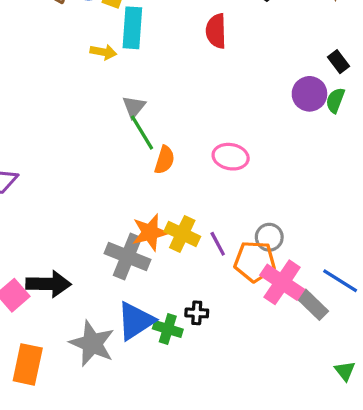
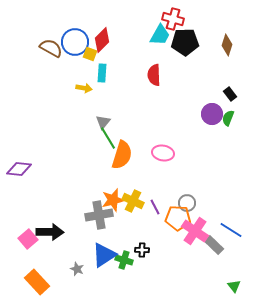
cyan rectangle: (132, 28) -> (102, 73), size x0.7
orange semicircle: (165, 160) -> (122, 155), size x1.6
gray cross: (127, 257) -> (99, 215), turned -32
gray star: (92, 343) -> (77, 269), size x0.5
orange rectangle: (28, 364) -> (37, 282), turned -55

